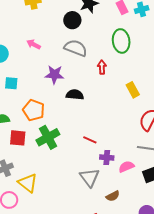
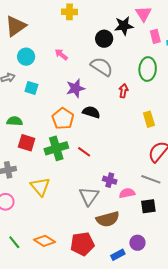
purple star: (54, 75) -> (75, 88), turned -30
orange pentagon: (34, 110) -> (63, 119), moved
red line: (90, 140) -> (84, 152), moved
yellow triangle: (28, 183) -> (40, 187), moved
brown semicircle: (113, 196) -> (108, 219), size x1.6

